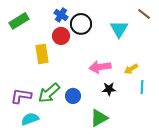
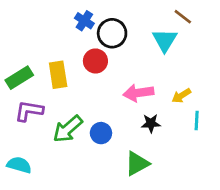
brown line: (144, 14) -> (183, 17), moved
green rectangle: (19, 21) -> (19, 78), moved
red circle: (61, 36) -> (95, 61), moved
purple L-shape: (21, 96) -> (29, 111), moved
cyan semicircle: (30, 119) -> (19, 165), moved, turned 36

